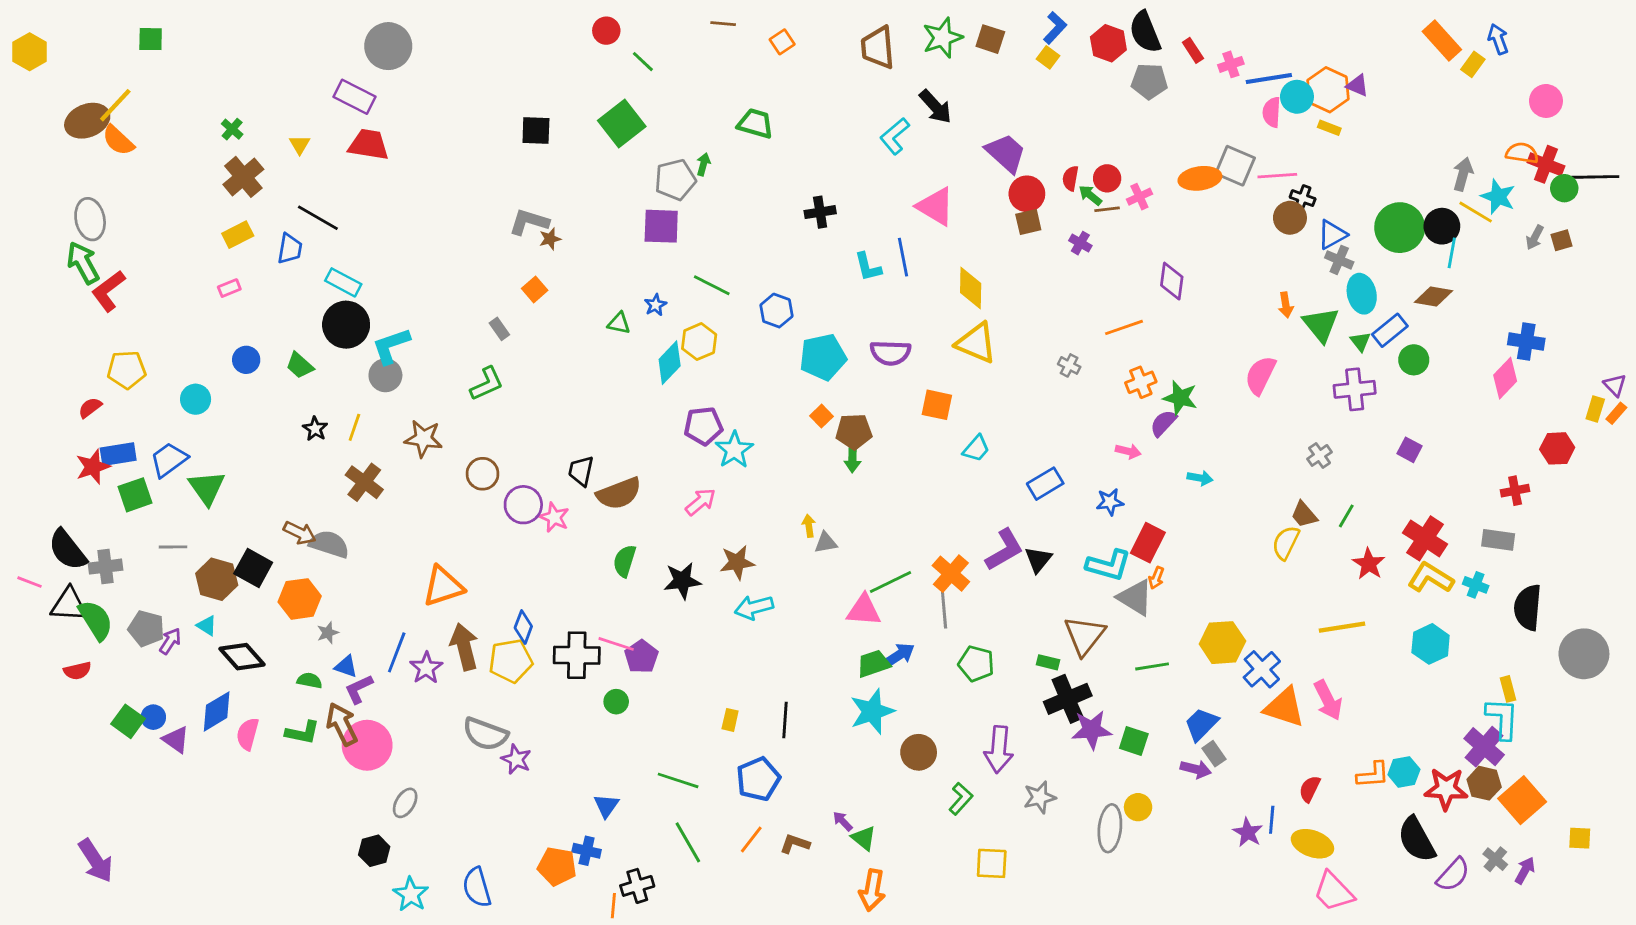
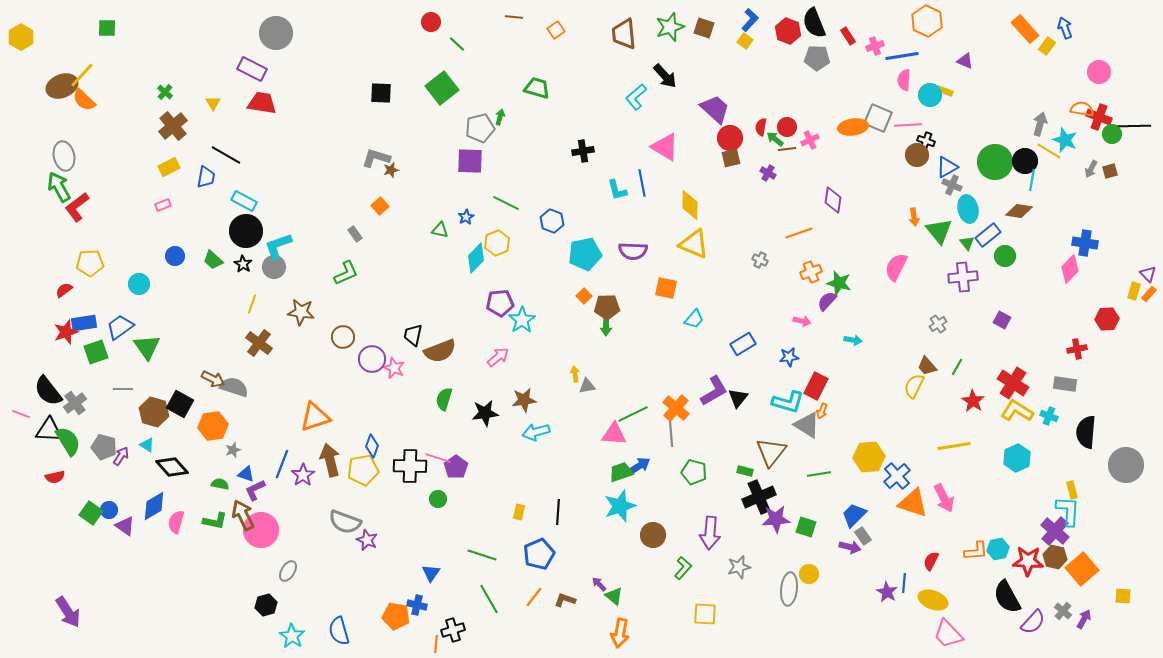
orange hexagon: (1328, 90) -> (927, 21), moved
cyan circle: (1297, 97) -> (930, 95), moved
black star: (315, 429) -> (243, 264), moved
gray cross: (106, 567) -> (75, 403), turned -30

